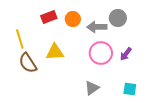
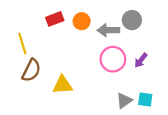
yellow triangle: (55, 52) -> (63, 85), moved
brown semicircle: (28, 63) -> (31, 70), turned -120
gray triangle: (92, 88) -> (124, 101), moved

